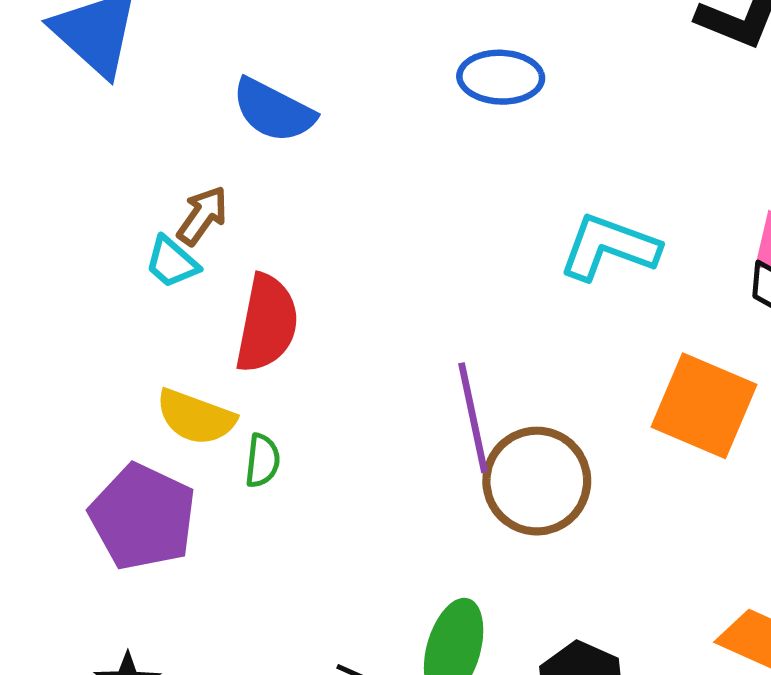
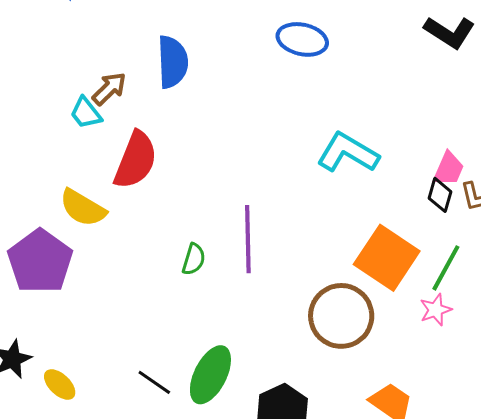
blue semicircle: (273, 110) -> (173, 62), moved, turned -130
green semicircle: (262, 461) -> (194, 259), moved
brown circle: (537, 481) -> (341, 316), moved

